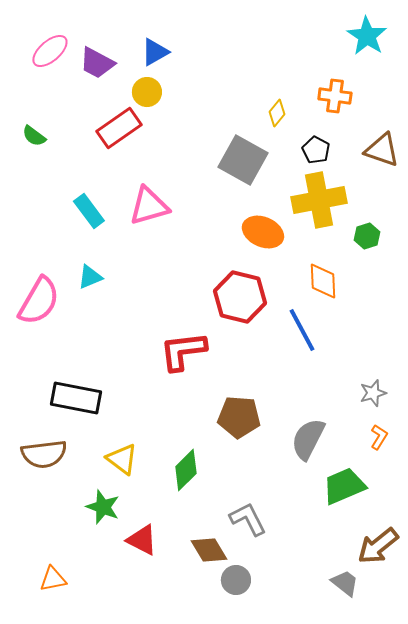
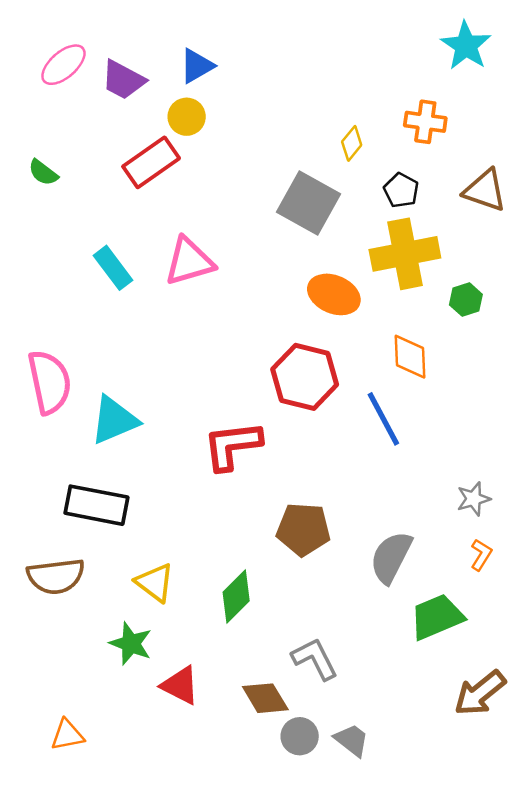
cyan triangle: (90, 277) -> (114, 420), moved, size x1.6
pink semicircle: (39, 301) -> (50, 382), turned -42
gray trapezoid: (345, 583) -> (352, 740), moved

